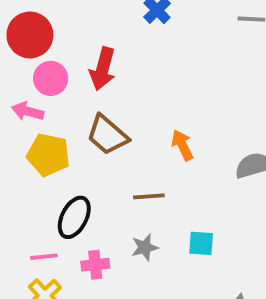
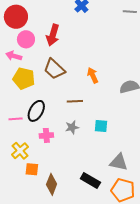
pink line: (44, 257) -> (16, 119), moved

